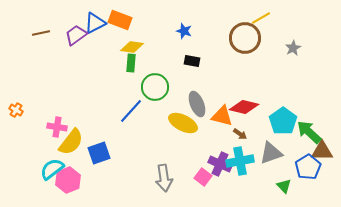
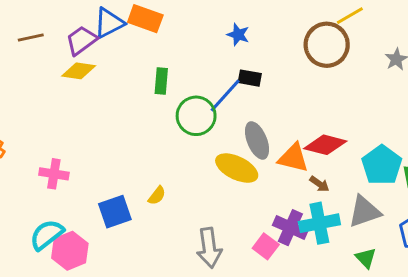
yellow diamond: (132, 47) -> (79, 71), moved
blue line: (131, 111) -> (225, 96), moved
yellow semicircle: (71, 142) -> (157, 196), moved, size x0.5
green triangle: (284, 186) -> (366, 258), moved

